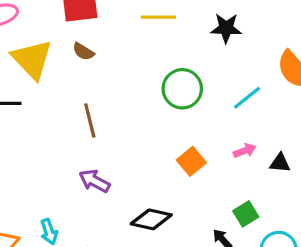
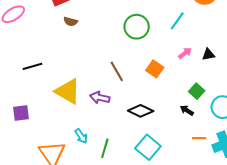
yellow triangle: (32, 59) -> (68, 91), moved
brown line: (90, 120) -> (117, 71), moved
black diamond: (151, 219) -> (141, 111), turned 30

